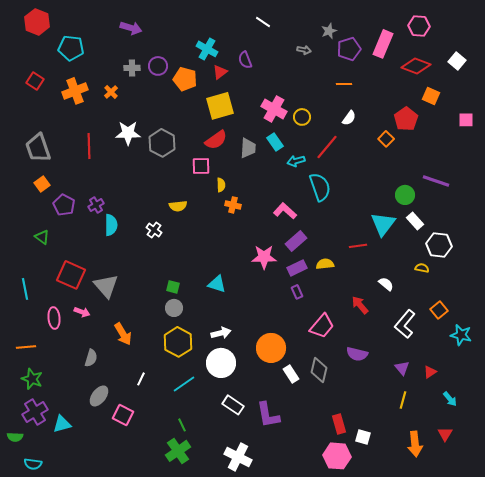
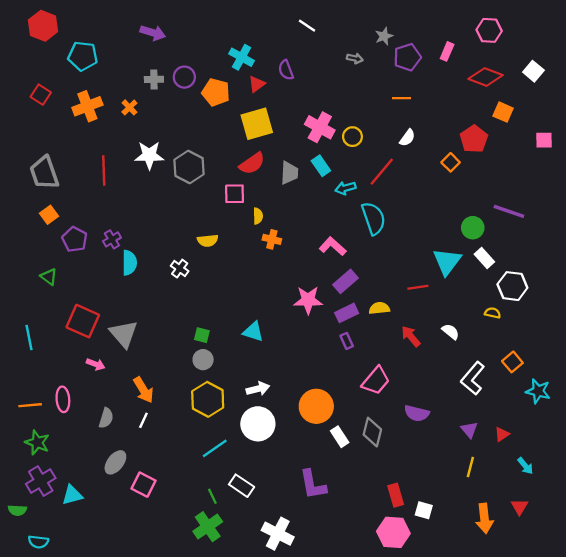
pink rectangle: (383, 44) -> (447, 51), size x0.6
red arrow: (360, 305) -> (411, 336), moved
pink ellipse: (54, 318) -> (63, 399), moved
white line: (141, 379) -> (143, 420), moved
white rectangle: (233, 405) -> (242, 486), moved

